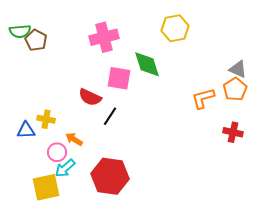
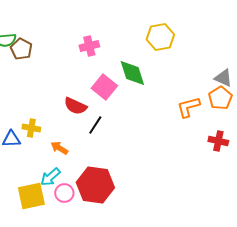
pink cross: (104, 37) -> (89, 46), size x0.7
pink square: (119, 78) -> (104, 87), turned 30
pink circle: (57, 152) -> (64, 193), moved

